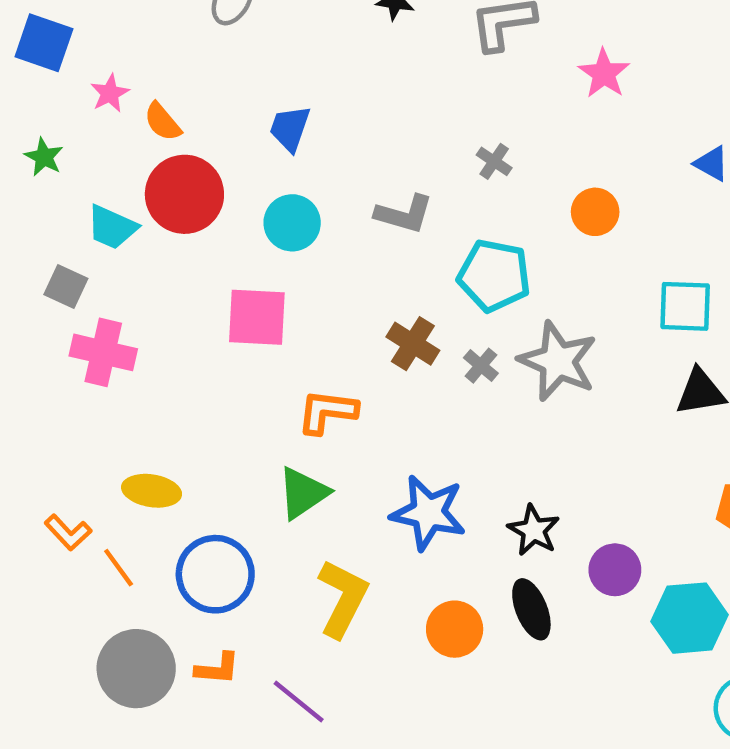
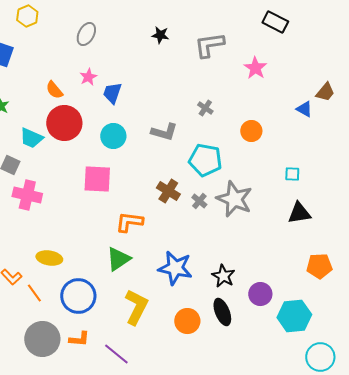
pink star: (110, 93) -> (88, 77), moved
cyan square: (685, 306) -> (292, 174), size x0.6

